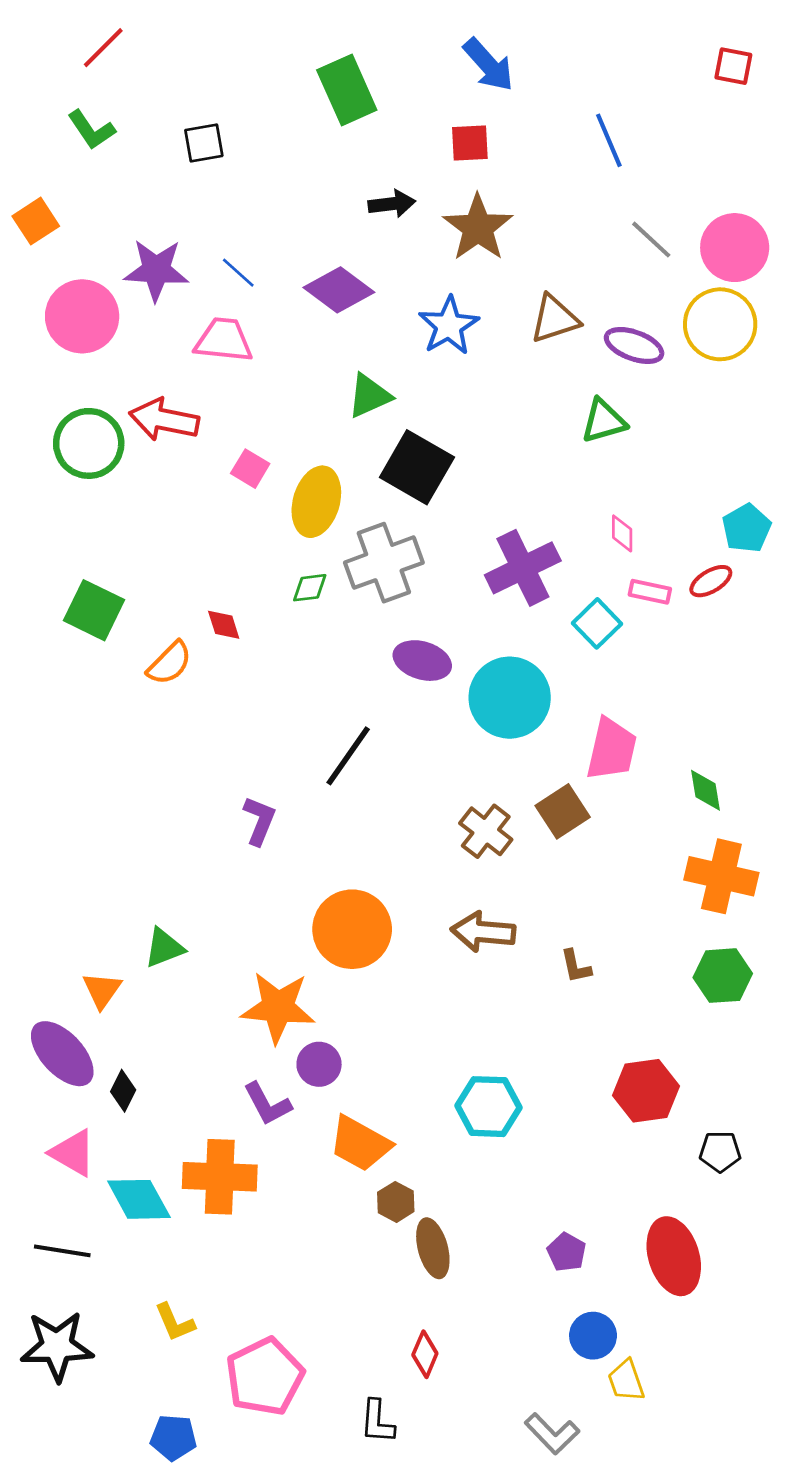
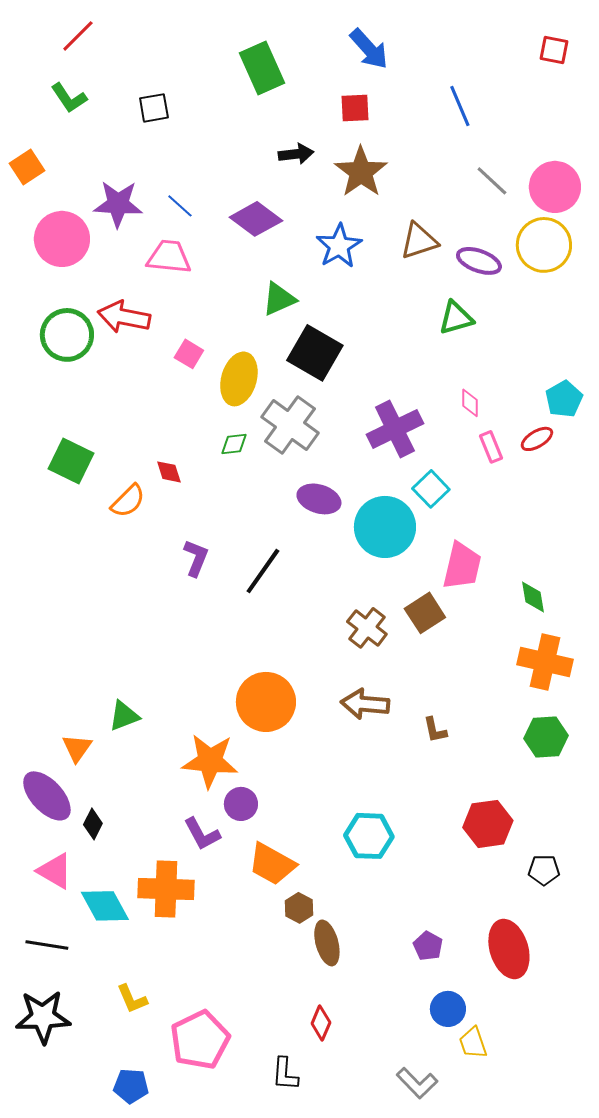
gray cross: (384, 563) -> (290, 425), turned -34
pink rectangle: (650, 592) -> (491, 447), turned 56
cyan square: (597, 623) -> (431, 489), moved
purple L-shape: (259, 821) -> (196, 558), moved

